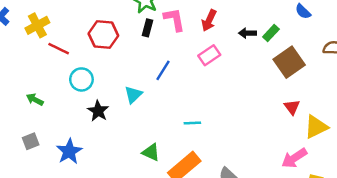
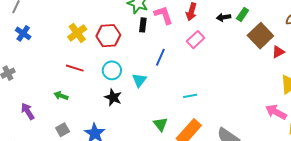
yellow cross: (37, 25) -> (77, 33), moved
red line: (59, 49) -> (75, 68), moved
cyan circle: (81, 79) -> (112, 70), moved
red triangle: (292, 107) -> (278, 52), moved, turned 48
green triangle: (151, 152) -> (160, 124), turned 35
pink arrow: (294, 158) -> (276, 112), turned 70

